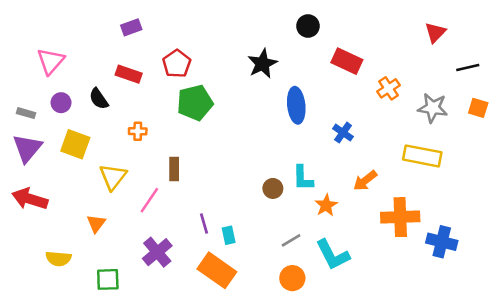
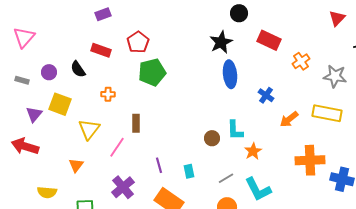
pink triangle: (51, 61) -> (24, 37), moved
black star: (262, 64) -> (221, 42), moved
purple triangle: (27, 148) -> (34, 114), moved, size x0.7
orange arrow: (365, 181) -> (289, 119), moved
cyan rectangle: (229, 235) -> (189, 171), moved

